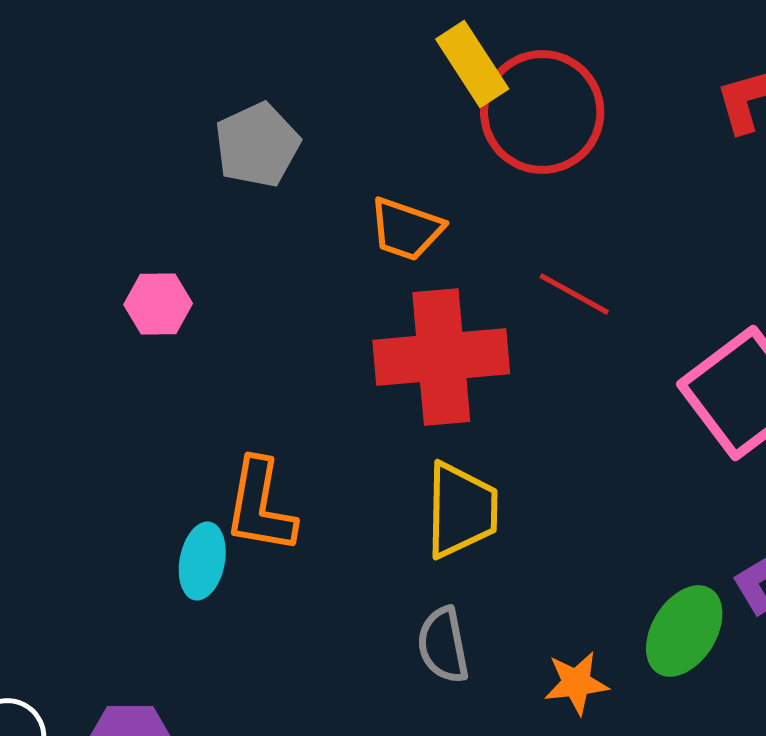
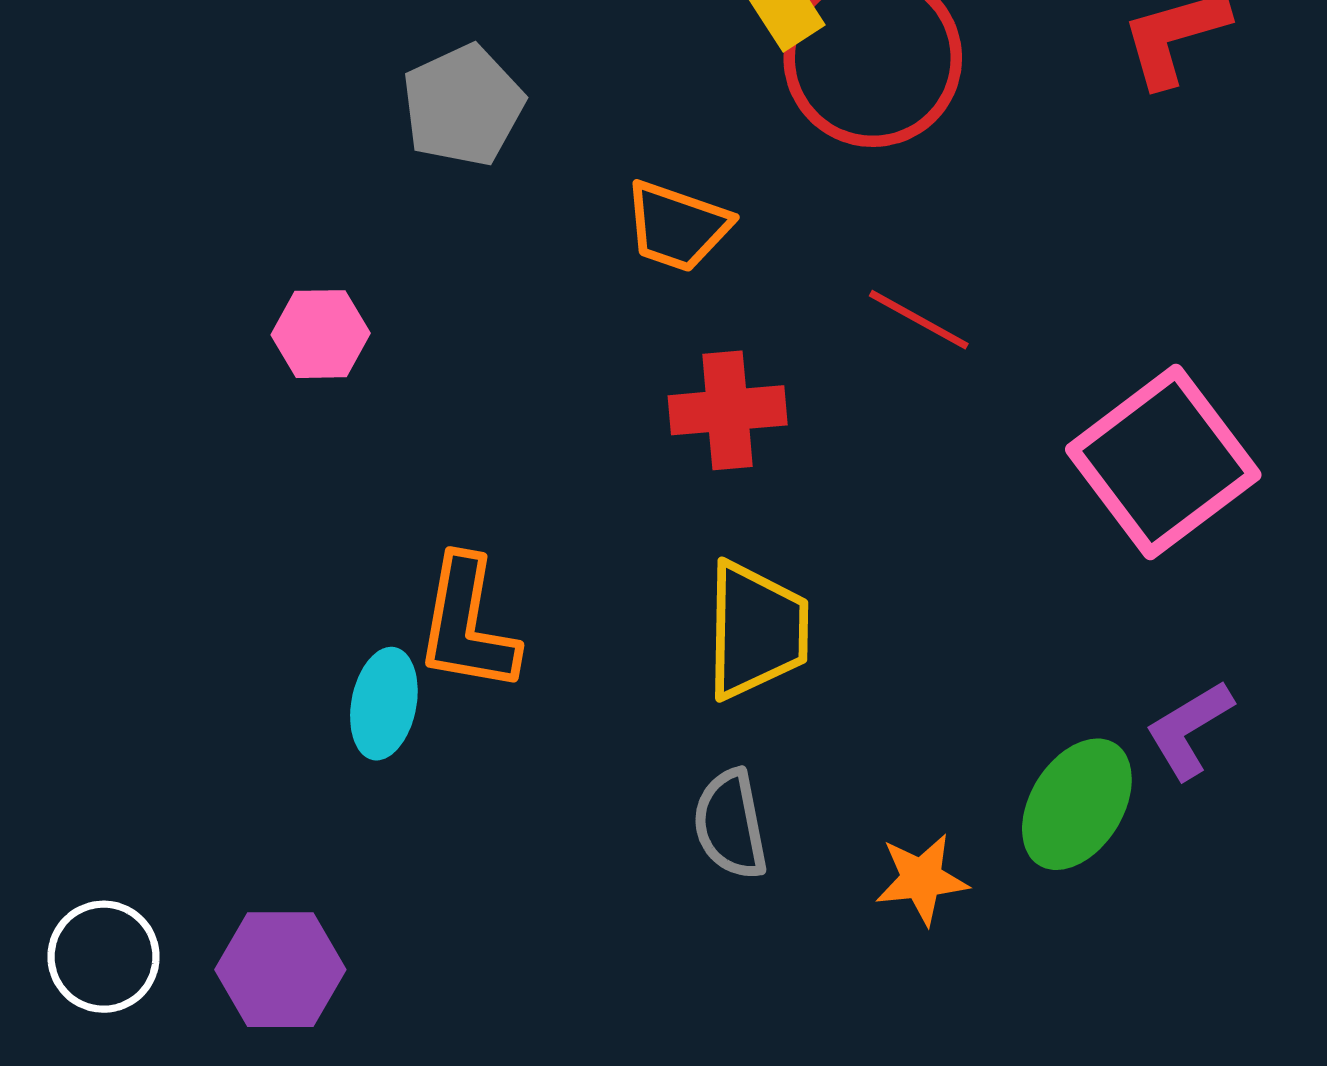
red cross: (441, 357) -> (728, 410), size x0.6

